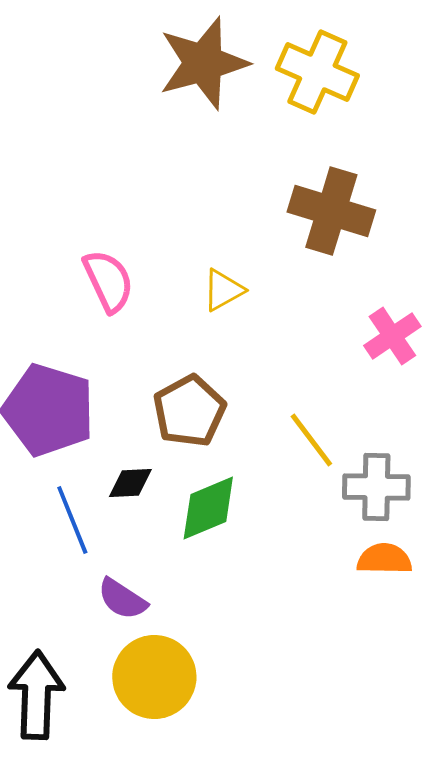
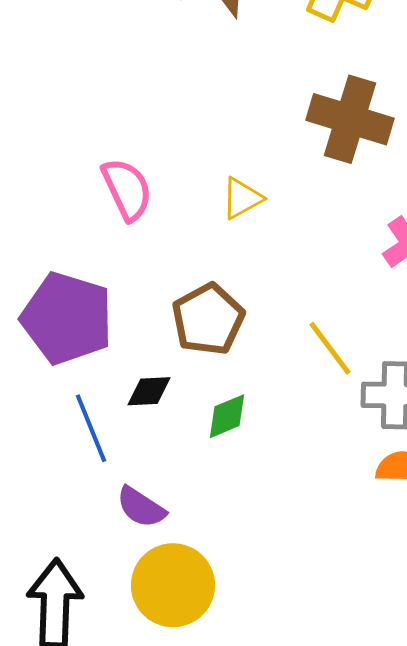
green diamond: (208, 508) -> (227, 416), size x0.7

